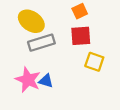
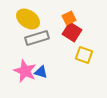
orange square: (80, 11) -> (69, 18), moved
red square: (81, 36) -> (72, 32), turned 36

